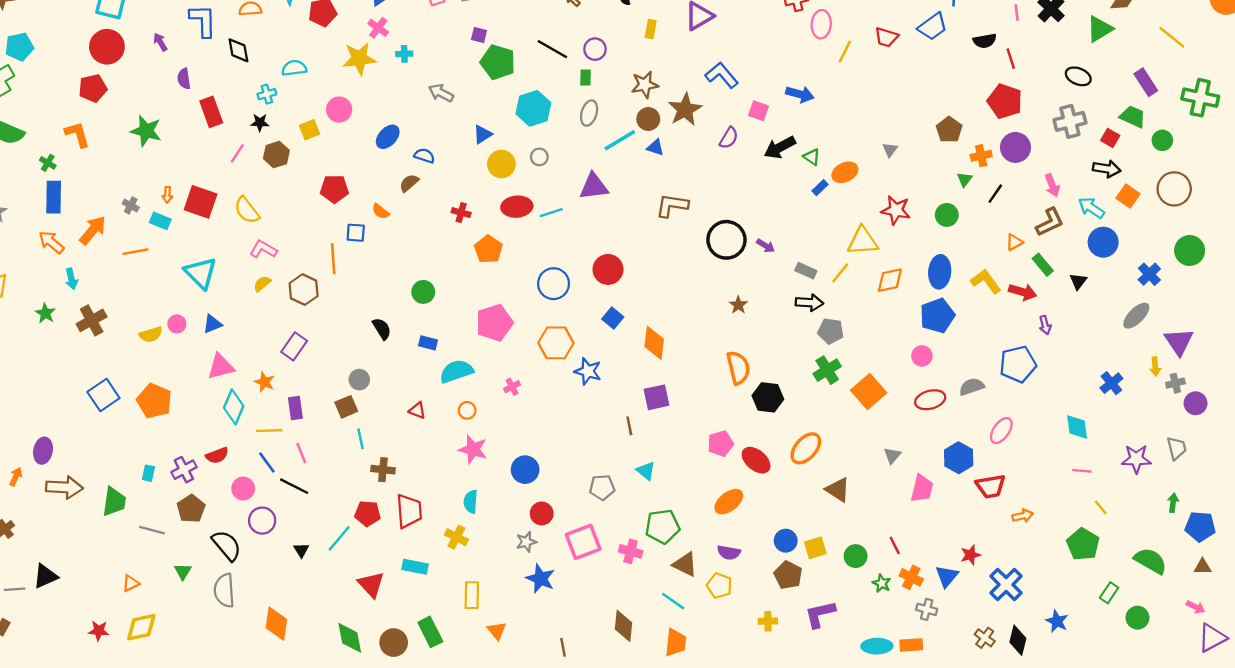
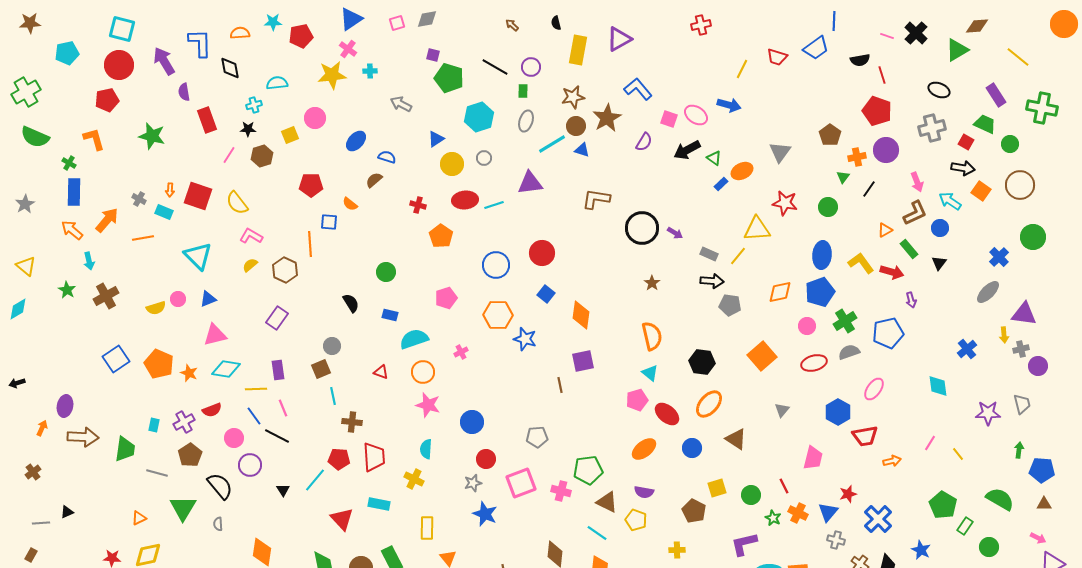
pink line: (1017, 12) -> (887, 36), turned -64
pink ellipse: (821, 24) -> (696, 115), moved, turned -60
yellow rectangle: (651, 29) -> (578, 50), size x1.8
purple arrow: (160, 42) -> (164, 61), size x1.8
cyan pentagon: (19, 47) -> (67, 53), moved
blue arrow: (800, 94) -> (729, 105), moved
gray triangle: (890, 150) -> (780, 152), size x1.6
blue circle: (1103, 242) -> (940, 228), moved, size x0.7
orange diamond: (890, 280) -> (780, 292), moved
pink pentagon: (494, 323) -> (446, 298), size x0.7
purple triangle: (1179, 342) -> (1024, 314), turned -48
green cross: (827, 370) -> (845, 321), moved
orange star: (265, 382) -> (189, 373), moved
black hexagon: (768, 397) -> (702, 362), moved
cyan diamond: (234, 407) -> (226, 369), turned 76
orange circle: (467, 410) -> (423, 372), size x1.5
cyan triangle: (646, 471) -> (650, 373), moved
pink line: (1082, 471) -> (930, 443), moved, turned -63
pink trapezoid: (922, 489) -> (813, 458), moved
blue circle: (786, 541) -> (692, 448), moved
green pentagon: (1083, 544) -> (943, 505), moved
green triangle: (183, 571) -> (183, 508), size x1.8
black triangle: (45, 576) -> (67, 512), size x0.6
gray semicircle: (224, 590) -> (218, 524), size x0.5
gray cross: (927, 609) -> (836, 540), moved
purple L-shape: (820, 614) -> (744, 544), moved

